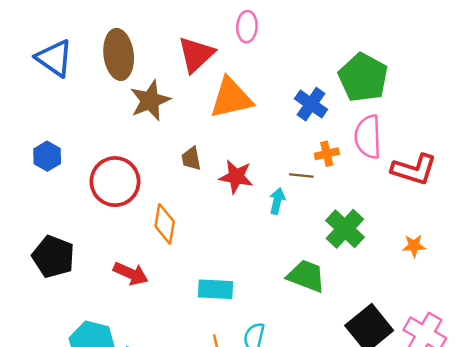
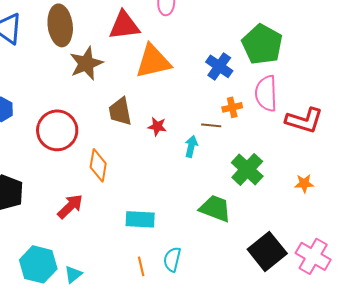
red triangle: (196, 54) -> (124, 25), turned 36
brown trapezoid: (191, 159) -> (120, 111), size x1.4
red star: (236, 177) -> (157, 126), size x0.7
red arrow: (131, 274) -> (70, 206), turned -68

